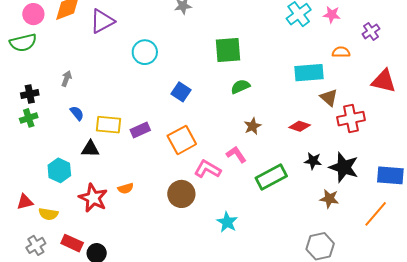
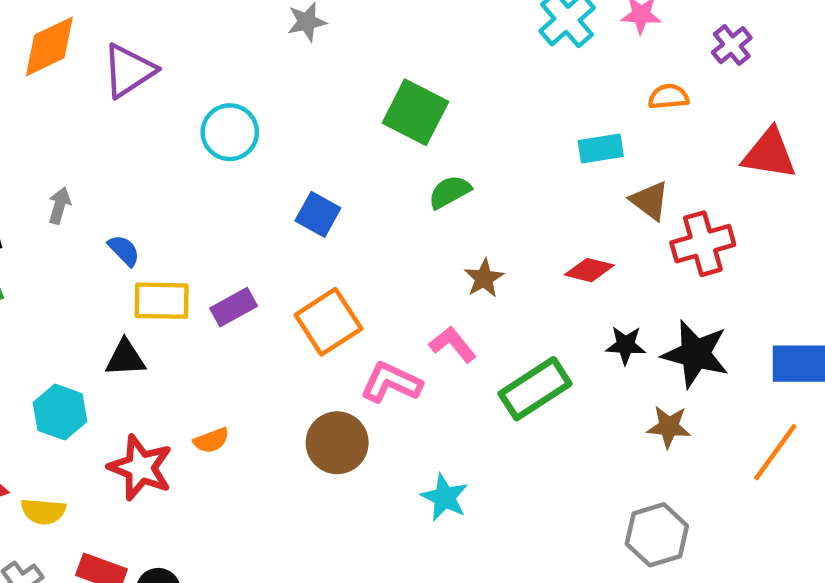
green square: (228, 50) -> (415, 112), turned 36
cyan rectangle: (309, 73) -> (601, 148), size x0.7
blue semicircle: (77, 113) -> (124, 250), moved

